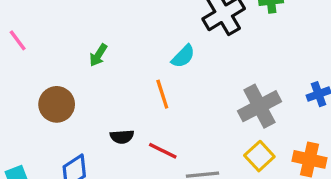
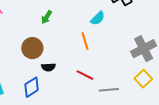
brown circle: (57, 104) -> (32, 48), moved
black semicircle: (122, 137) -> (48, 67), moved

